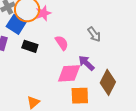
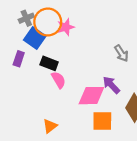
pink semicircle: (62, 43) -> (59, 80), moved

